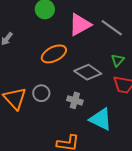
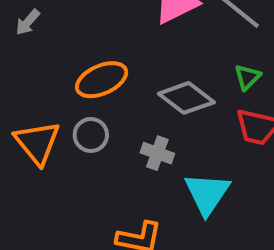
orange ellipse: (54, 54) -> (102, 80), moved
cyan triangle: (101, 119) -> (207, 194), turned 35

